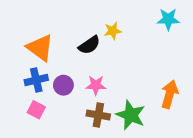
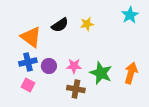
cyan star: (168, 19) -> (130, 15), turned -30
black semicircle: (89, 45) -> (60, 25), moved
green star: (131, 115) -> (101, 73), moved

